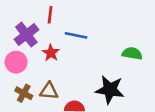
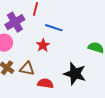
red star: (51, 53) -> (43, 45), moved

